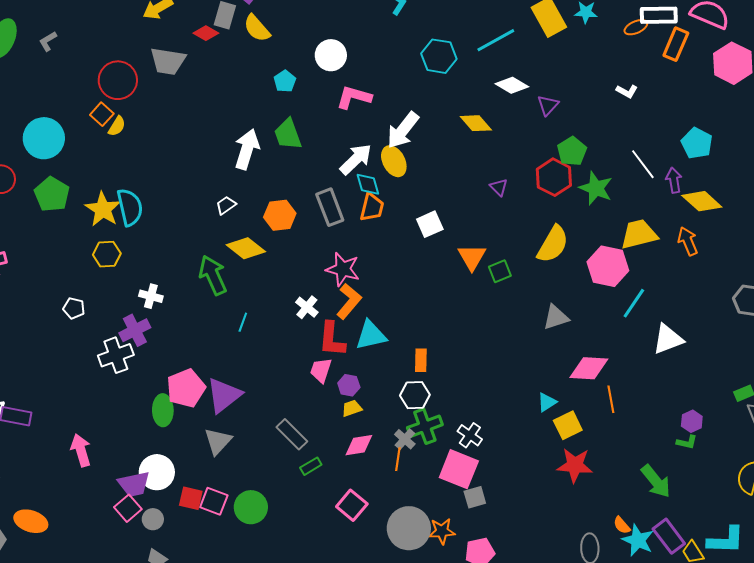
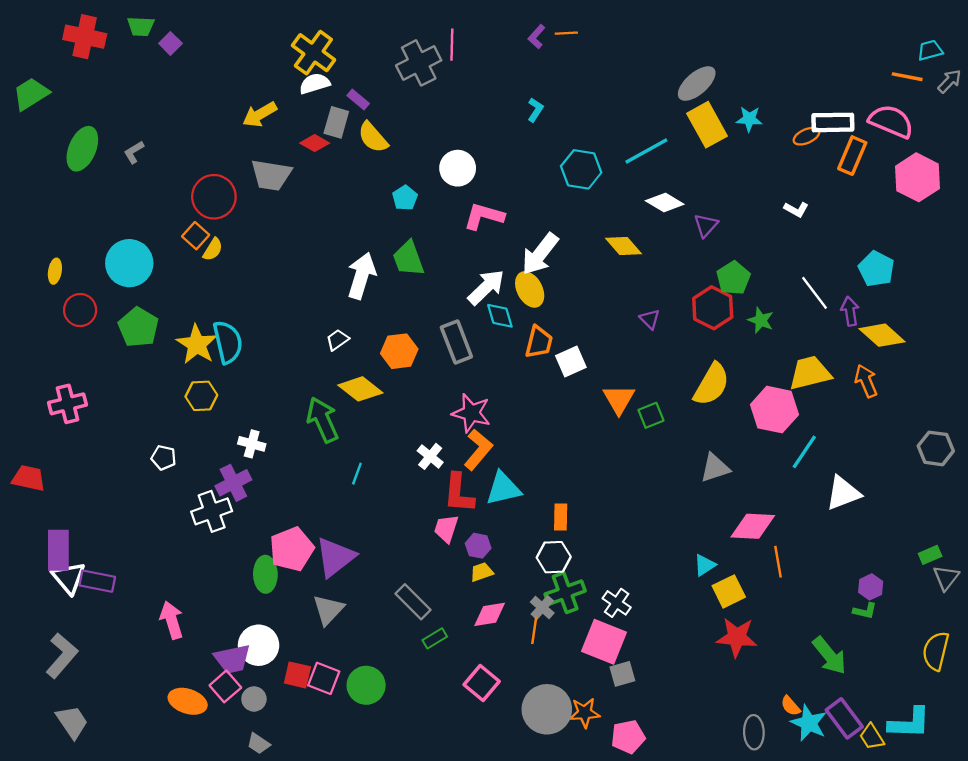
green star: (596, 188) -> (761, 320), size x0.7
orange trapezoid: (372, 207) -> (539, 342), moved
orange ellipse: (31, 521) -> (188, 701), moved

